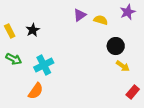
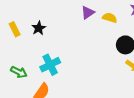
green arrow: (14, 59) -> (19, 72), moved

